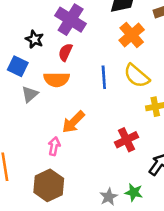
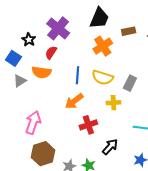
yellow semicircle: (137, 76) -> (103, 78), turned -30
orange arrow: (73, 122) -> (74, 101), moved
pink arrow: (54, 146) -> (33, 123), size x1.6
brown hexagon: (49, 185) -> (43, 154), moved

